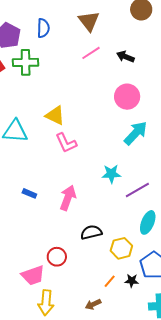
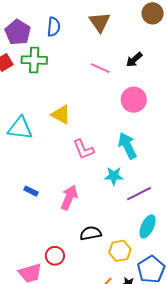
pink line: (91, 53) -> (100, 68), moved, turned 54
black arrow: (125, 57) -> (134, 60), turned -66
cyan arrow: (136, 133) -> (127, 146), moved, turned -72
pink L-shape: (66, 143) -> (83, 149), moved

